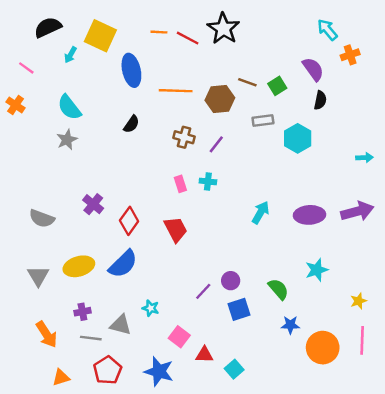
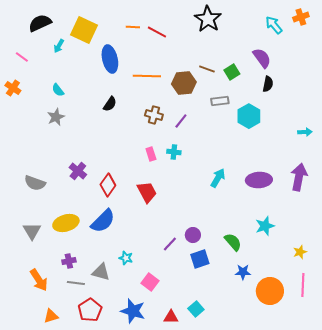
black star: (223, 29) -> (208, 19), moved
orange cross: (350, 55) -> (301, 17), moved
cyan semicircle: (69, 107) -> (58, 90), size x0.6
purple arrow: (357, 211) -> (299, 177), turned -64
red triangle: (204, 355) -> (171, 317), moved

